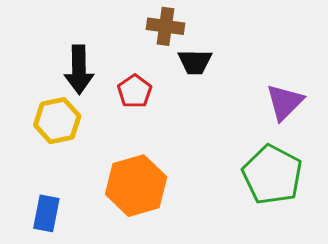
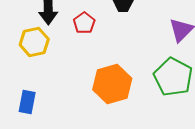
orange hexagon: (136, 186) -> (112, 84), moved

